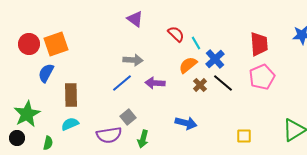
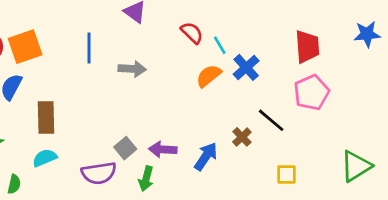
blue line: (122, 83) -> (89, 48), moved, turned -50
purple arrow: (155, 83) -> (163, 149), moved
black line: (223, 83) -> (271, 120), moved
brown cross: (200, 85) -> (242, 137), moved
blue arrow: (186, 123) -> (206, 156), turned -70

